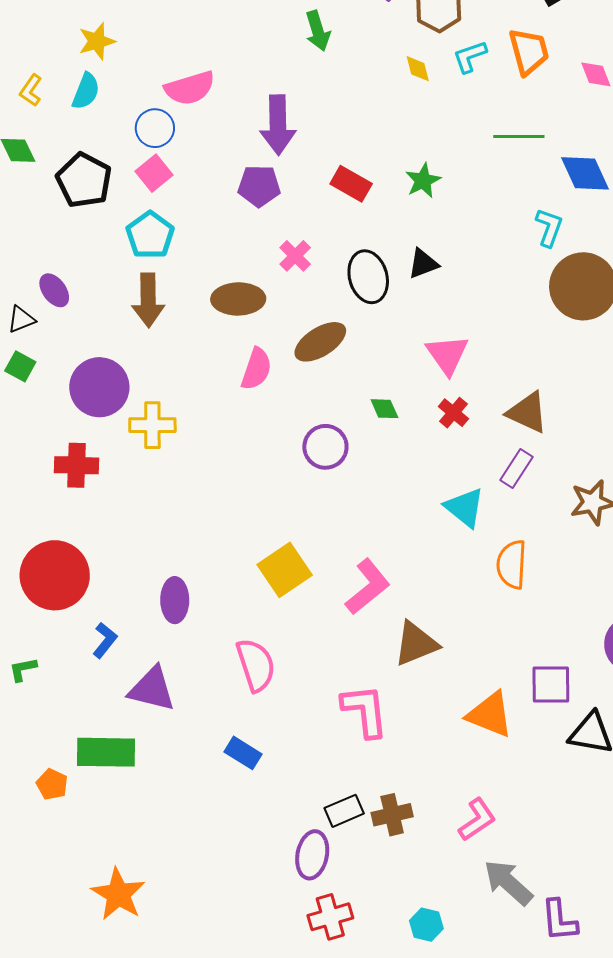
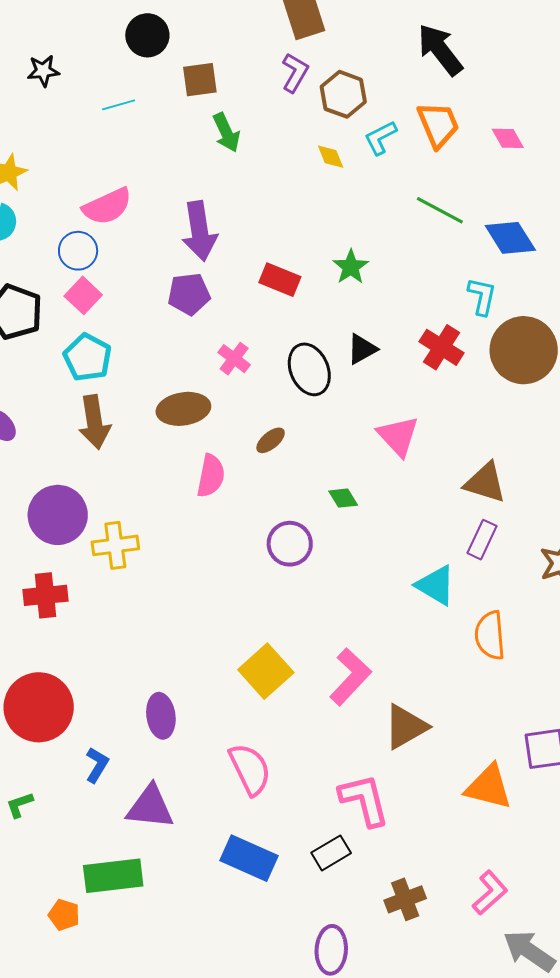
green line: (519, 136) -> (440, 210), turned 36
brown ellipse: (320, 342) -> (271, 440), size x0.6
red cross: (453, 413) -> (441, 347), moved, size x1.4
blue rectangle: (243, 753) -> (249, 858), size x1.5
black rectangle: (344, 811) -> (331, 853), moved

